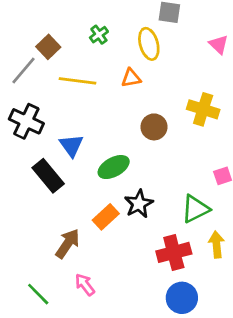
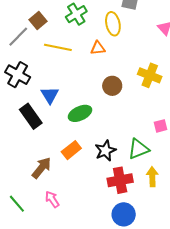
green cross: (99, 35) -> (76, 14), size x1.5
black star: (139, 204) -> (105, 151), moved

